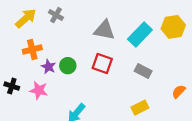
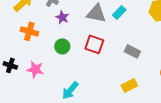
cyan rectangle: (140, 34) -> (119, 12), moved, size x0.6
orange cross: (32, 50) -> (29, 31), turned 30
purple star: (48, 67) -> (62, 17), moved

